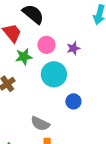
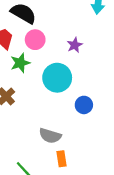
pink circle: (46, 45) -> (35, 40), moved

